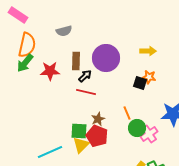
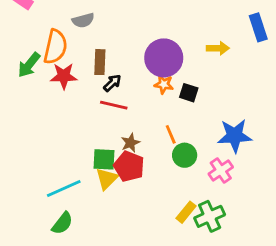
orange semicircle: (27, 45) -> (55, 47), moved
yellow arrow: (148, 51) -> (218, 48), moved
purple circle: (106, 58) -> (164, 58), moved
orange star: (149, 77) -> (164, 84), moved
pink cross: (149, 134) -> (221, 170), moved

